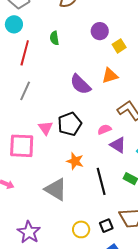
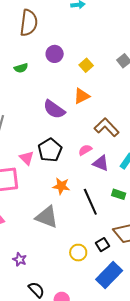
purple circle: (100, 31) -> (55, 54), moved
green semicircle: (54, 38) -> (21, 68), turned -88
purple star: (29, 232) -> (20, 259), moved, size x0.6

